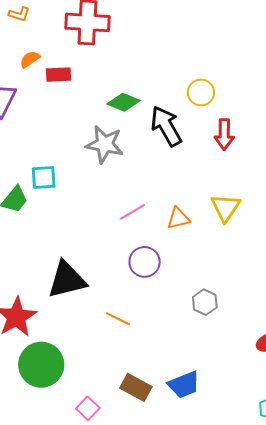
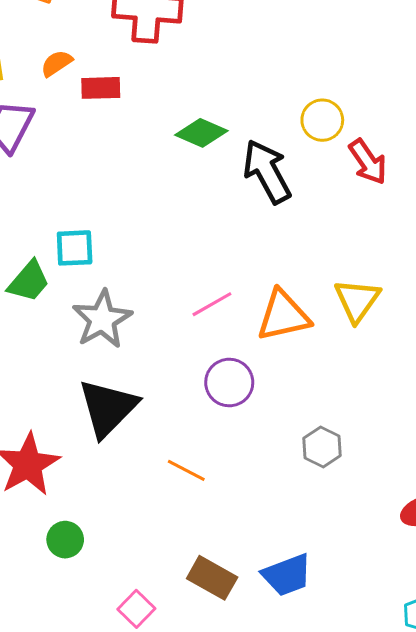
red arrow: (224, 134) -> (368, 162), moved, turned -36
gray star: (105, 144) -> (102, 319), moved, turned 30
orange triangle: (178, 218) -> (283, 316), size x1.5
black triangle: (67, 280) -> (108, 408), turned -33
green circle: (41, 365) -> (65, 540), size x0.5

